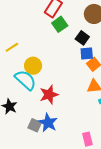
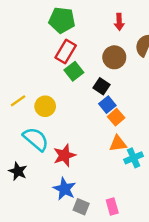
blue square: (87, 53) -> (107, 105), turned -32
yellow circle: (33, 66) -> (45, 106), moved
gray square: (35, 125) -> (81, 207), moved

